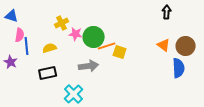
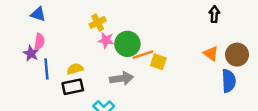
blue triangle: (12, 16) -> (38, 14), moved
yellow cross: (62, 23) -> (98, 22), moved
blue line: (27, 46) -> (46, 69), moved
yellow semicircle: (50, 48) -> (75, 69), moved
purple star: (11, 62) -> (31, 53), moved

